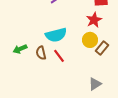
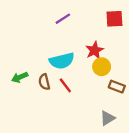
red star: (94, 20) -> (95, 50), moved
brown rectangle: (102, 48) -> (117, 87), moved, turned 72

